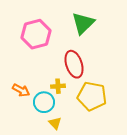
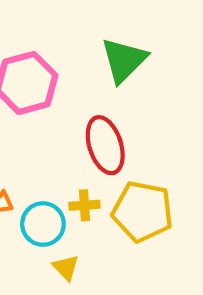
yellow cross: (58, 86) -> (84, 205), moved

